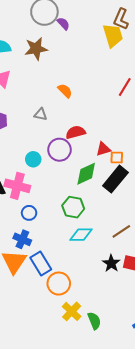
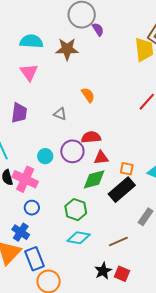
red triangle: (103, 149) -> (101, 158), moved

